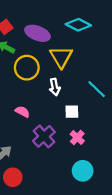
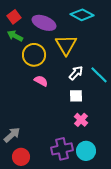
white arrow: (55, 87) -> (76, 73), moved, turned -126
pink semicircle: (22, 112) -> (41, 81), moved
purple cross: (44, 136) -> (62, 149), moved, turned 30

